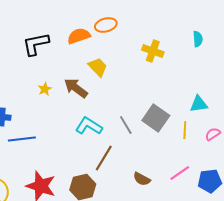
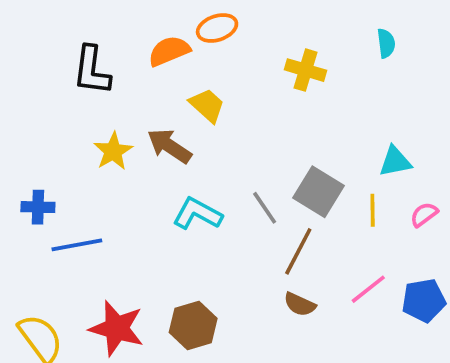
black L-shape: (36, 44) -> (92, 70), turned -68
yellow star: (45, 89) -> (113, 151), size x1.5
brown line: (104, 158) -> (298, 251), moved

